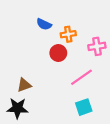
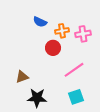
pink cross: (97, 46) -> (83, 34), moved
black star: (17, 108) -> (37, 98), moved

